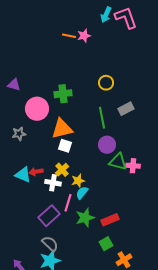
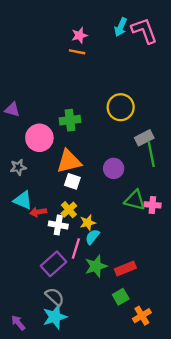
pink star: (84, 36) -> (79, 35), moved
yellow circle: (106, 83) -> (121, 107), size x1.5
green line: (102, 118) -> (151, 154), moved
purple circle: (107, 145) -> (114, 168), moved
cyan triangle: (23, 175) -> (23, 200), moved

